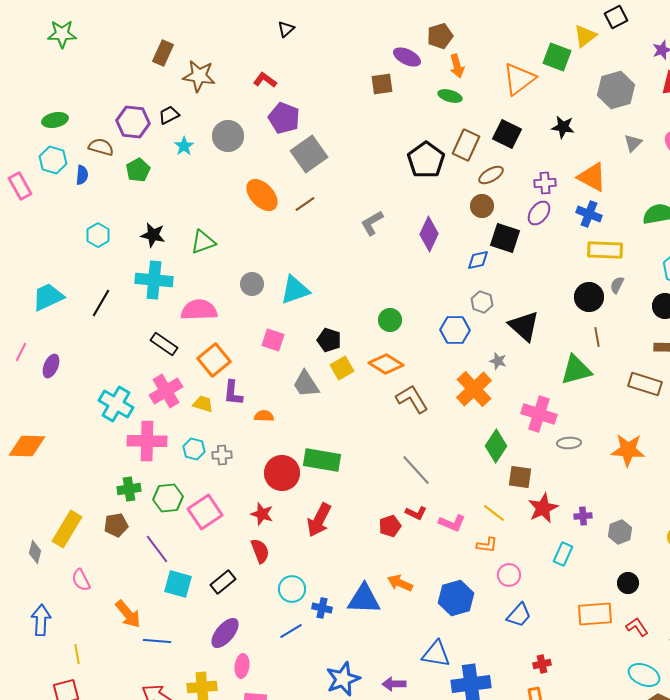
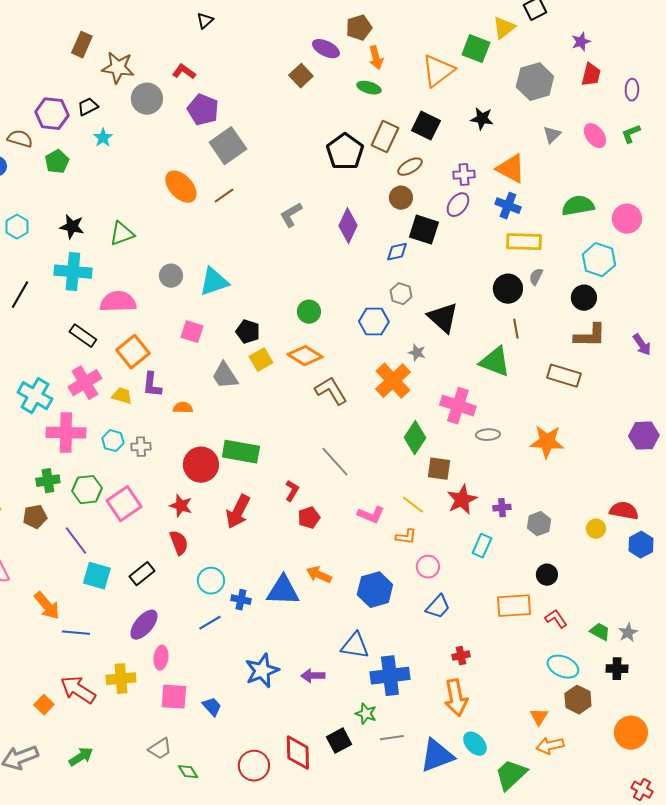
brown square: (382, 84) -> (301, 76), turned -35
gray circle: (228, 136) -> (147, 99), moved
green triangle: (576, 370) -> (495, 362), turned 36
red L-shape: (416, 513) -> (292, 491), moved, turned -85

